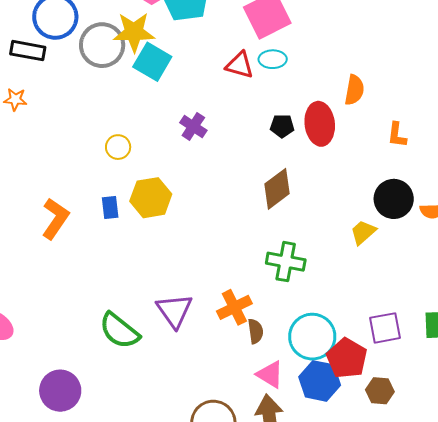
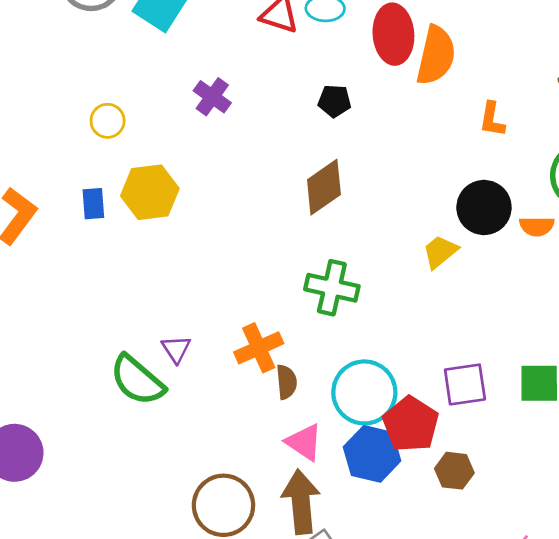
orange semicircle: (354, 90) -> (436, 55), size x1.4
red ellipse: (320, 124) -> (393, 34), moved
purple triangle: (174, 311) -> (176, 349), size x0.6
green semicircle: (119, 331) -> (137, 380), moved

